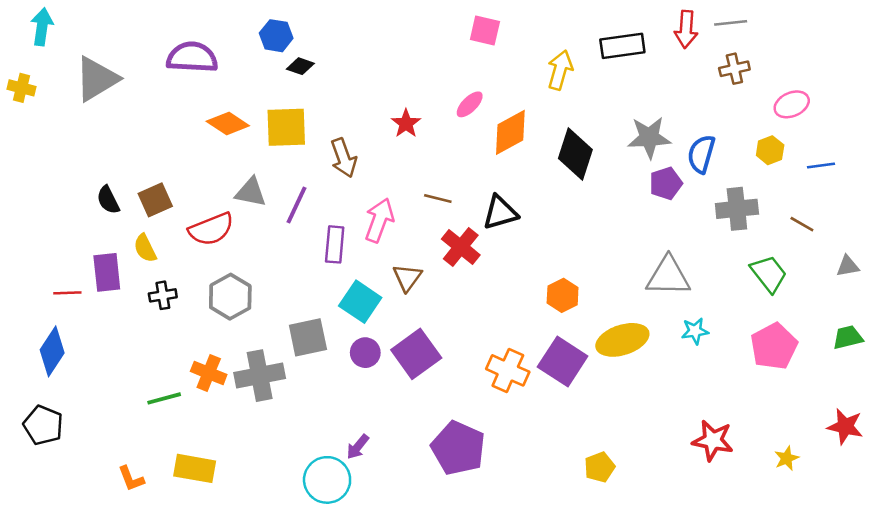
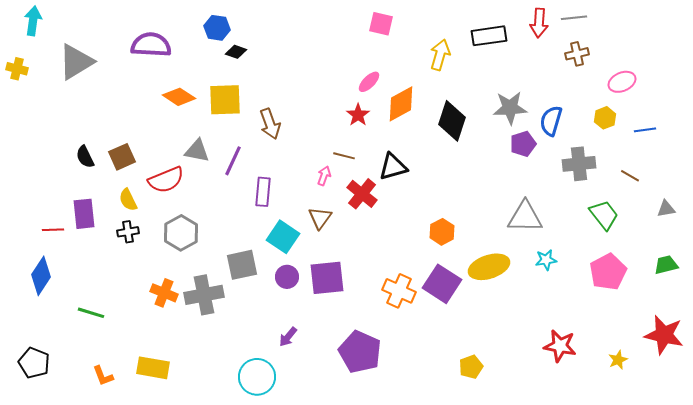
red star: (406, 123) -> (358, 115), moved
pink arrow: (379, 220) -> (324, 176), moved, size x0.6
yellow semicircle: (145, 248) -> (128, 200), moved
purple square: (416, 354) -> (327, 278), turned 30
green line: (164, 398) -> (91, 313), moved, turned 32
black pentagon: (43, 425) -> (34, 363), moved
red star: (845, 426) -> (664, 335), size x1.4
purple arrow: (358, 447) -> (288, 337), moved

